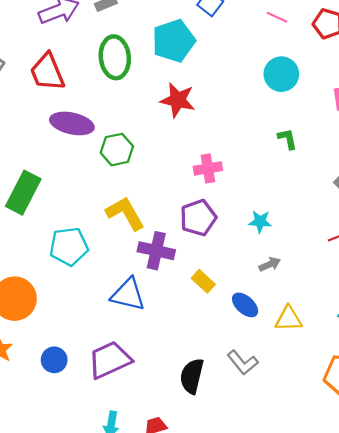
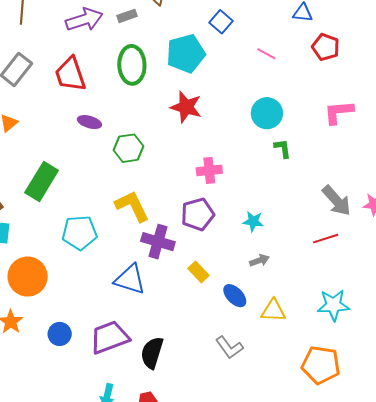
pink line: (277, 17) -> (266, 54), moved
cyan circle: (281, 74) -> (267, 113), moved
purple ellipse: (72, 123) -> (89, 122), size x0.6
black semicircle: (192, 376) -> (152, 353), moved

